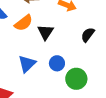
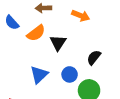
black semicircle: (88, 35) -> (94, 57), moved

